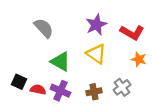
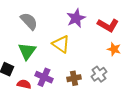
yellow triangle: (96, 54) -> (61, 44), moved
green triangle: (60, 62) -> (27, 51), moved, turned 36
red semicircle: (38, 90) -> (24, 84), moved

